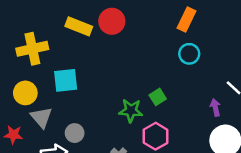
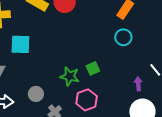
gray circle: (75, 133) -> (36, 94), moved

